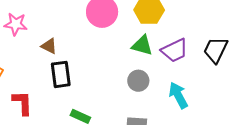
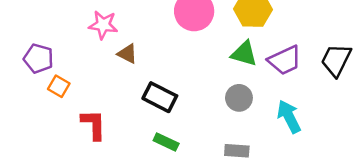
pink star: (16, 24) -> (103, 25), moved
black rectangle: (61, 74) -> (160, 97), moved, turned -56

